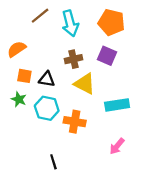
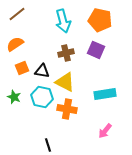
brown line: (40, 16) -> (17, 14), moved
orange square: (24, 76) -> (22, 68), turned -32
yellow triangle: (85, 84) -> (65, 82), moved
green star: (19, 99) -> (14, 97), moved

